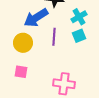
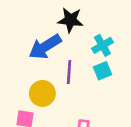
yellow circle: (23, 43) -> (42, 93), moved

